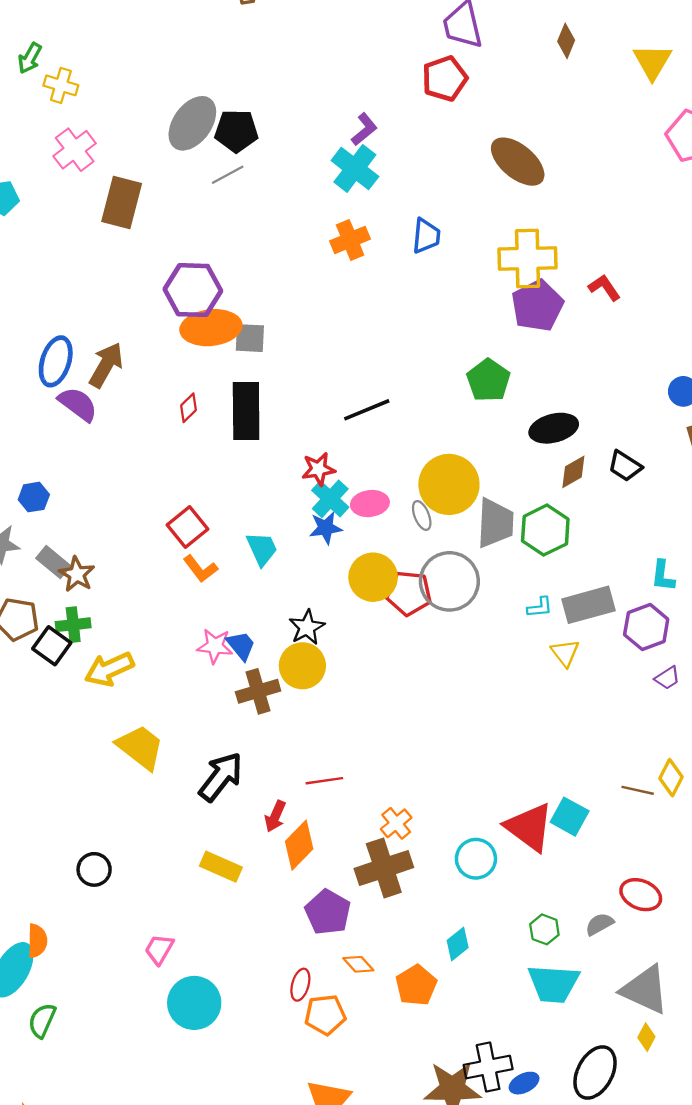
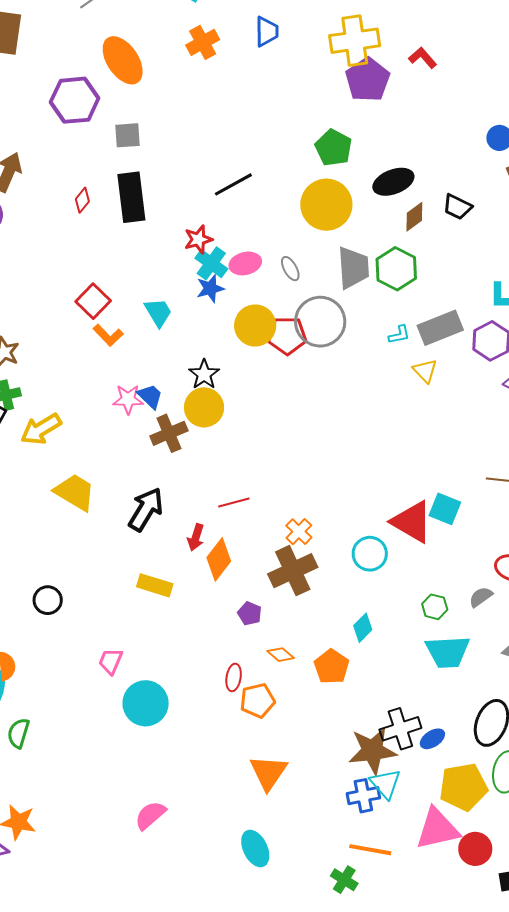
orange ellipse: (211, 328) -> (123, 60), moved, turned 69
yellow circle: (449, 484) -> (326, 205), moved
purple pentagon: (328, 912) -> (250, 613), size x0.6

